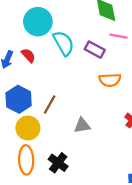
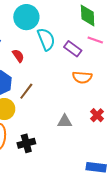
red semicircle: (28, 55) -> (18, 56), moved
gray triangle: (82, 126) -> (65, 121), moved
black cross: (58, 163) -> (26, 143), turned 30

